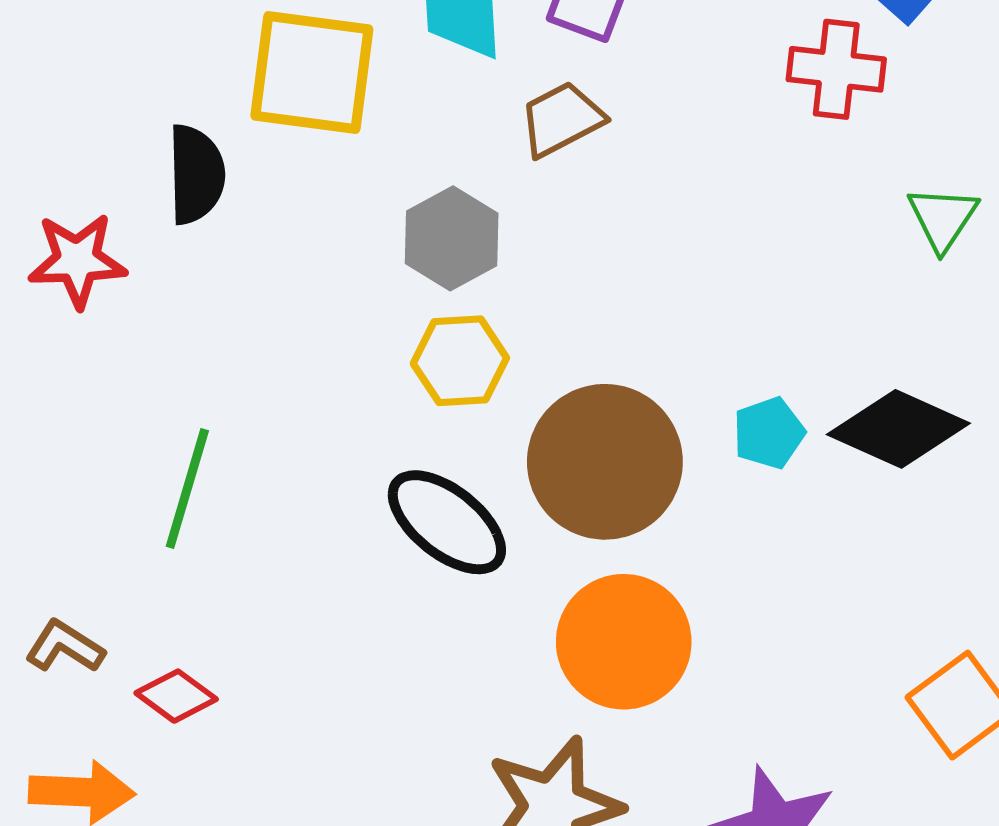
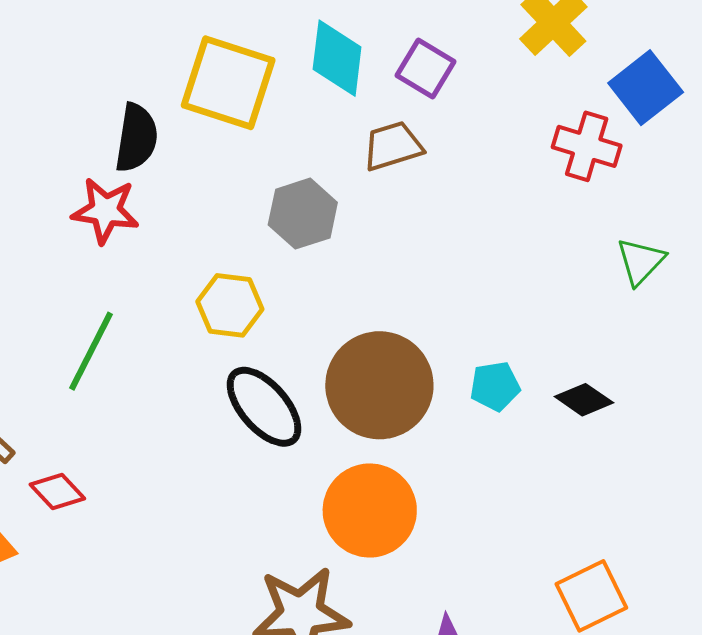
red star: (77, 260) -> (105, 211), moved
yellow hexagon: (460, 361) -> (230, 305), moved
black diamond: (898, 429) -> (584, 400), size x0.6

